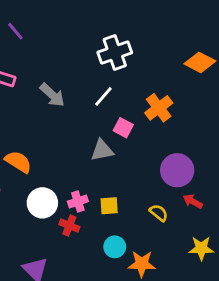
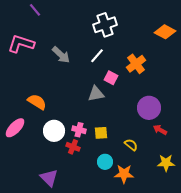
pink cross: (78, 201) -> (79, 130), turned 32
yellow semicircle: (159, 213) -> (131, 145), moved

